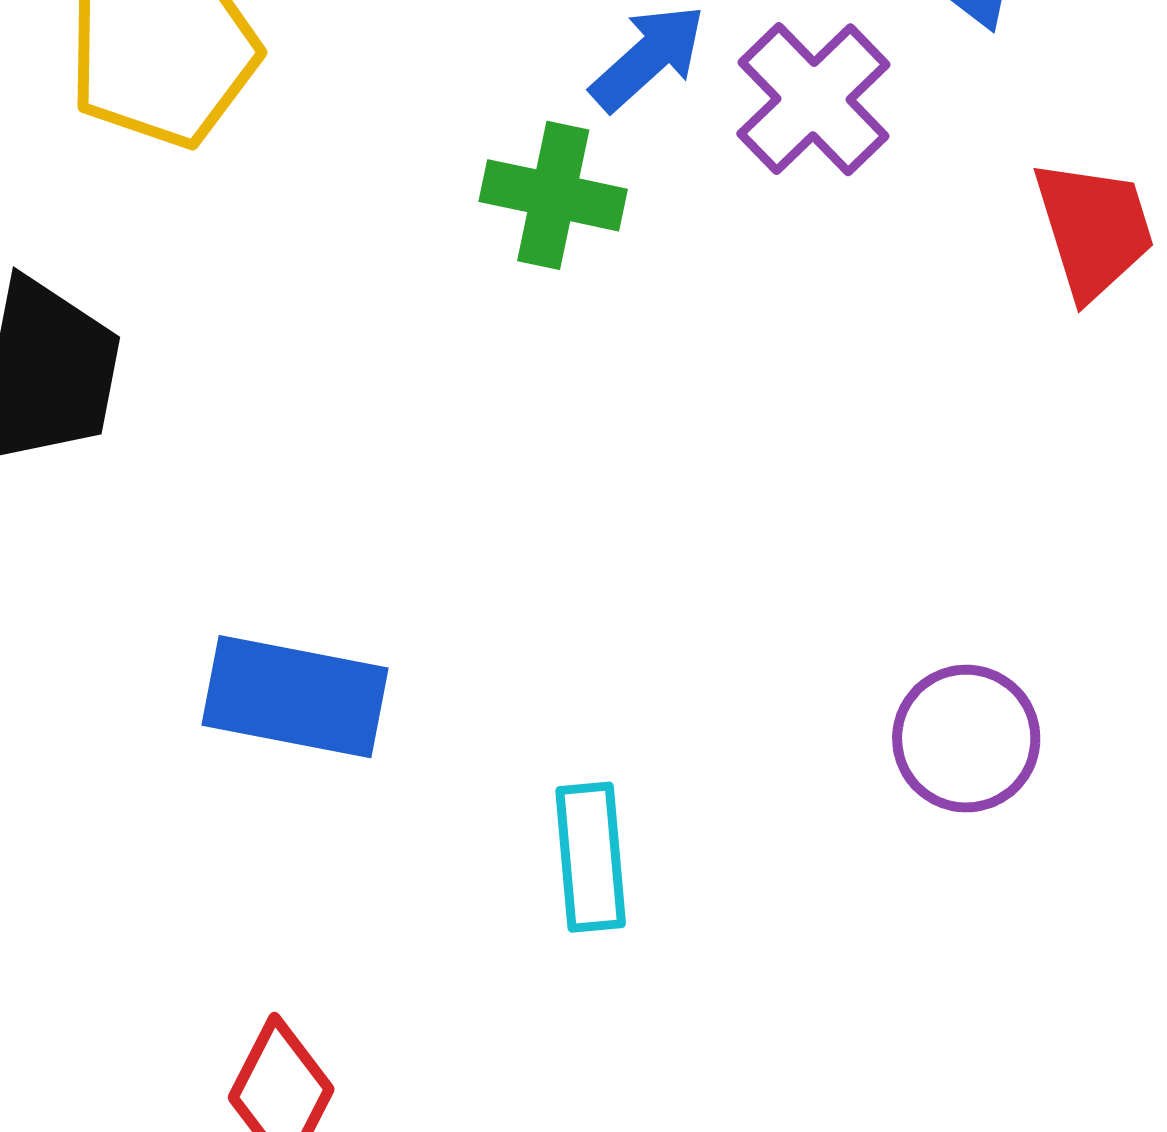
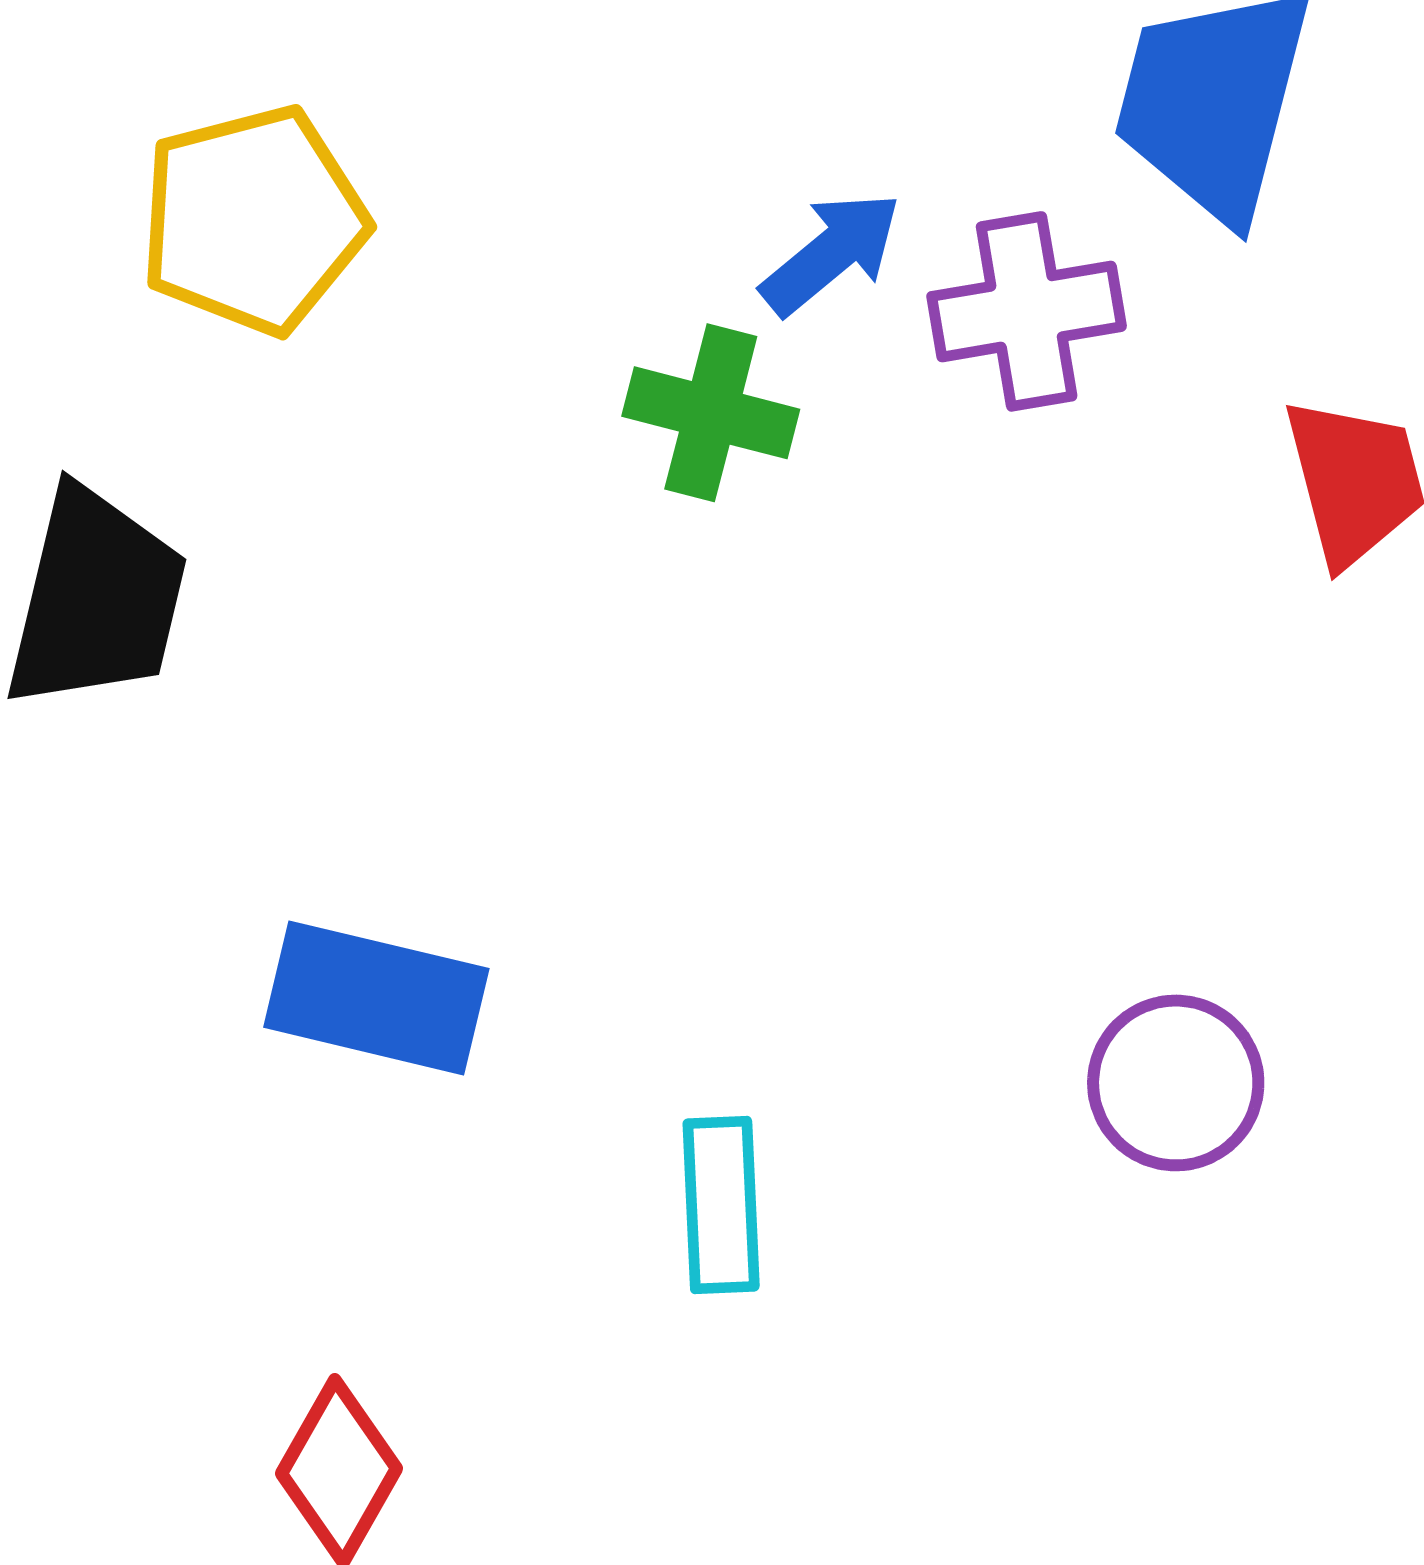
purple cross: (813, 99) -> (1027, 311), turned 32

